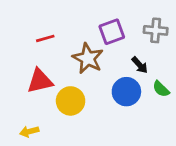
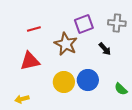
green semicircle: (161, 89) -> (121, 89), moved
blue circle: (126, 92) -> (88, 80), moved
yellow circle: (71, 101) -> (64, 82), moved

